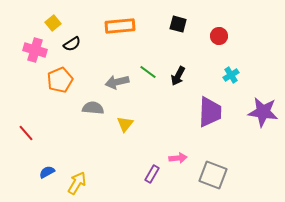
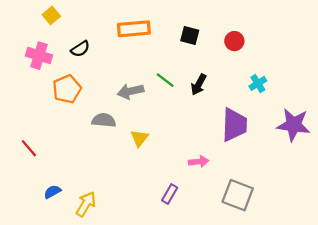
yellow square: (53, 23) -> (51, 15), moved
black square: (178, 24) -> (190, 35), moved
red circle: (219, 36) -> (234, 41), moved
pink arrow: (178, 158) -> (199, 162), moved

